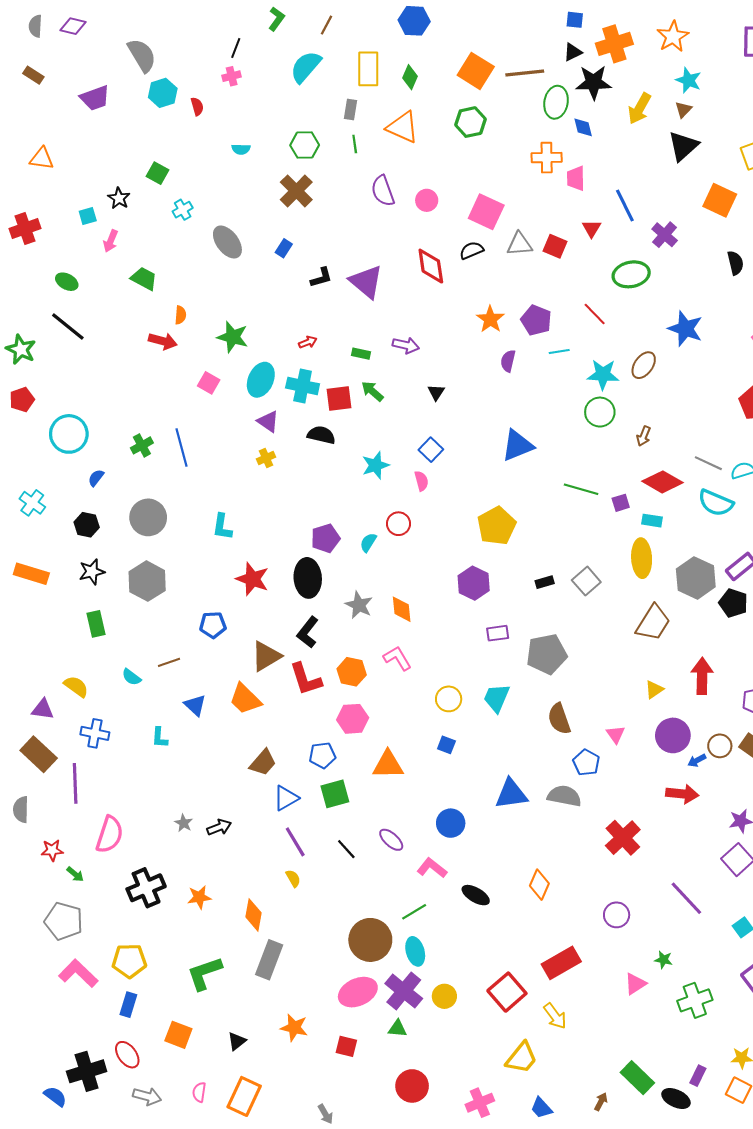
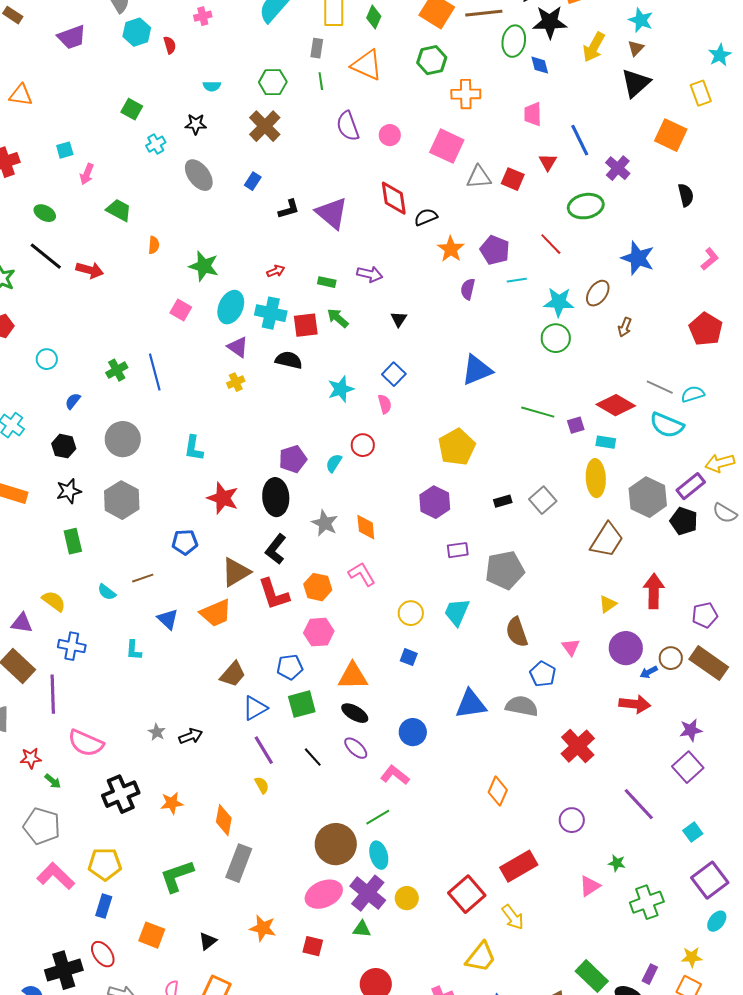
orange cross: (547, 158) -> (466, 94), moved
black star: (119, 198) -> (196, 124), moved, turned -30
black semicircle: (472, 250) -> (426, 217), moved
red arrow: (163, 341) -> (90, 270), moved
cyan circle: (69, 434) -> (47, 359), size x0.6
brown arrow: (644, 436) -> (625, 327), moved
orange trapezoid: (245, 699) -> (216, 613), turned -68
pink semicircle: (110, 835) -> (86, 743), turned 96
black ellipse: (476, 895) -> (355, 713), moved

